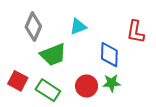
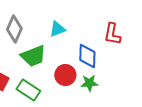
red circle: (87, 86) -> (65, 75), moved

